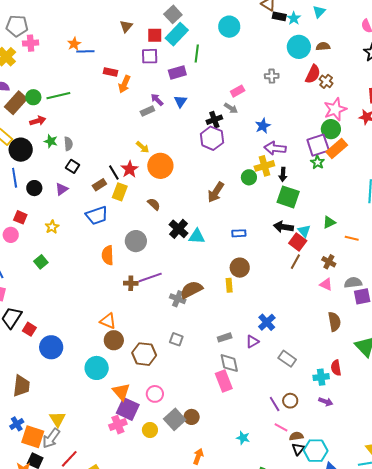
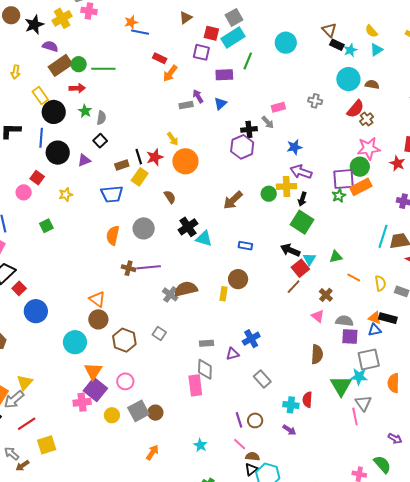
black circle: (34, 188) -> (58, 153), size x1.5

